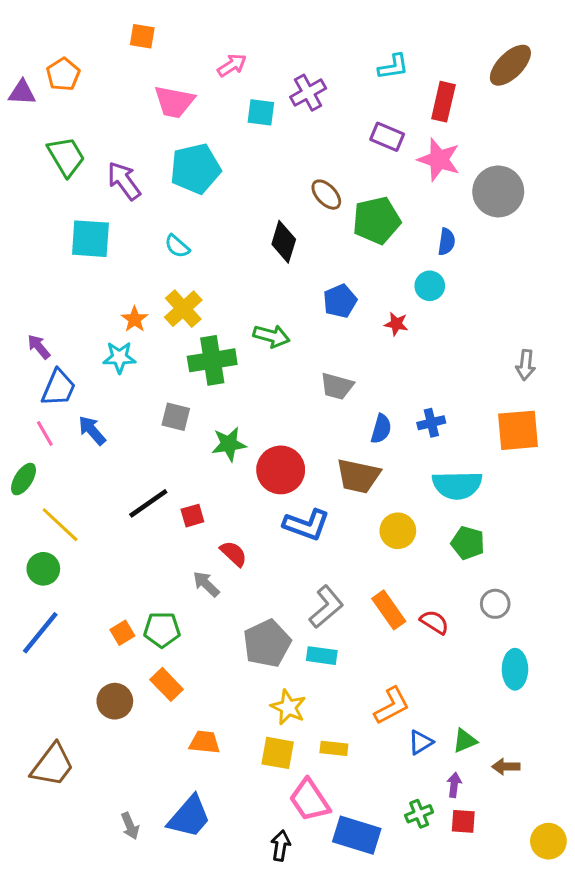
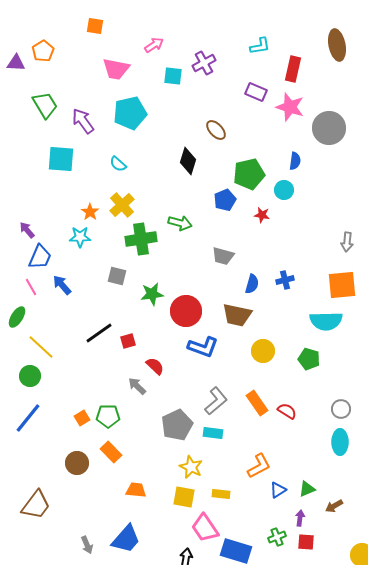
brown ellipse: (510, 65) -> (337, 45), turned -56
green pentagon: (377, 220) -> (249, 174), moved
cyan semicircle: (457, 485) -> (326, 321), moved
gray circle: (495, 604) -> (341, 409), moved
brown arrow: (506, 767) -> (334, 506), turned -30

